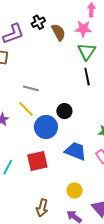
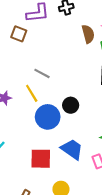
brown semicircle: (58, 32) -> (88, 34), moved
red square: (37, 161) -> (41, 159), moved

